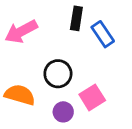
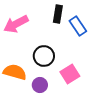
purple circle: (63, 112) -> (40, 85), moved

